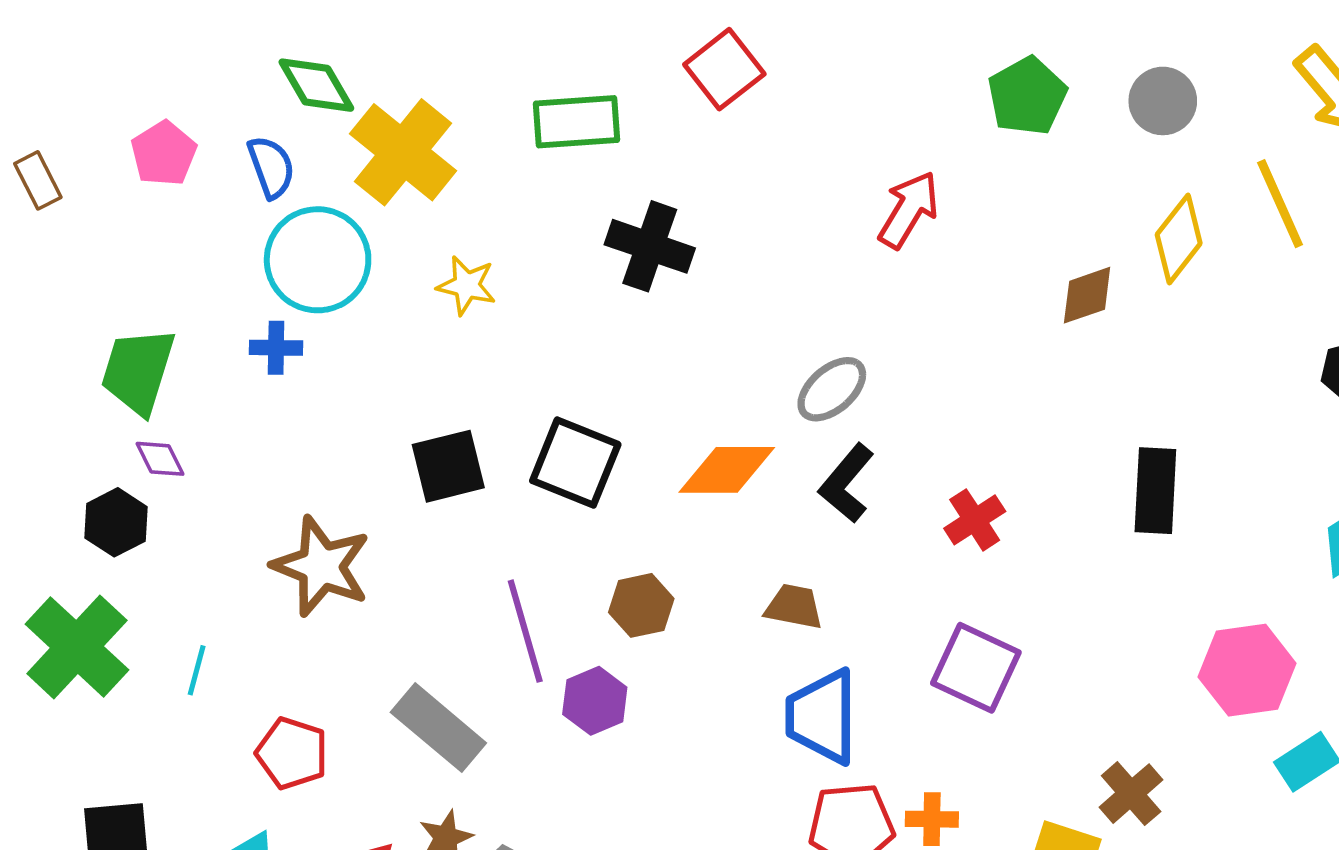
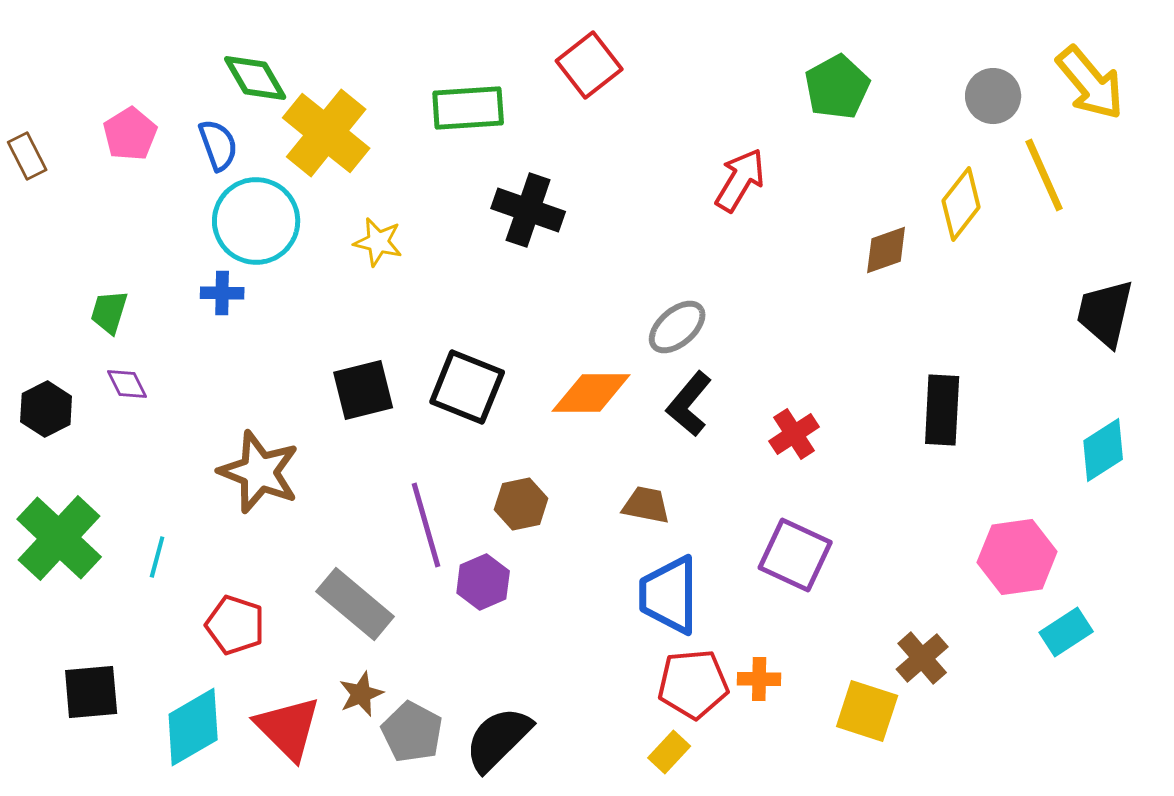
gray circle: (1163, 101) -> (993, 96), moved
green trapezoid: (138, 371) -> (109, 312), size x0.6
black hexagon: (116, 522) -> (46, 409), moved

